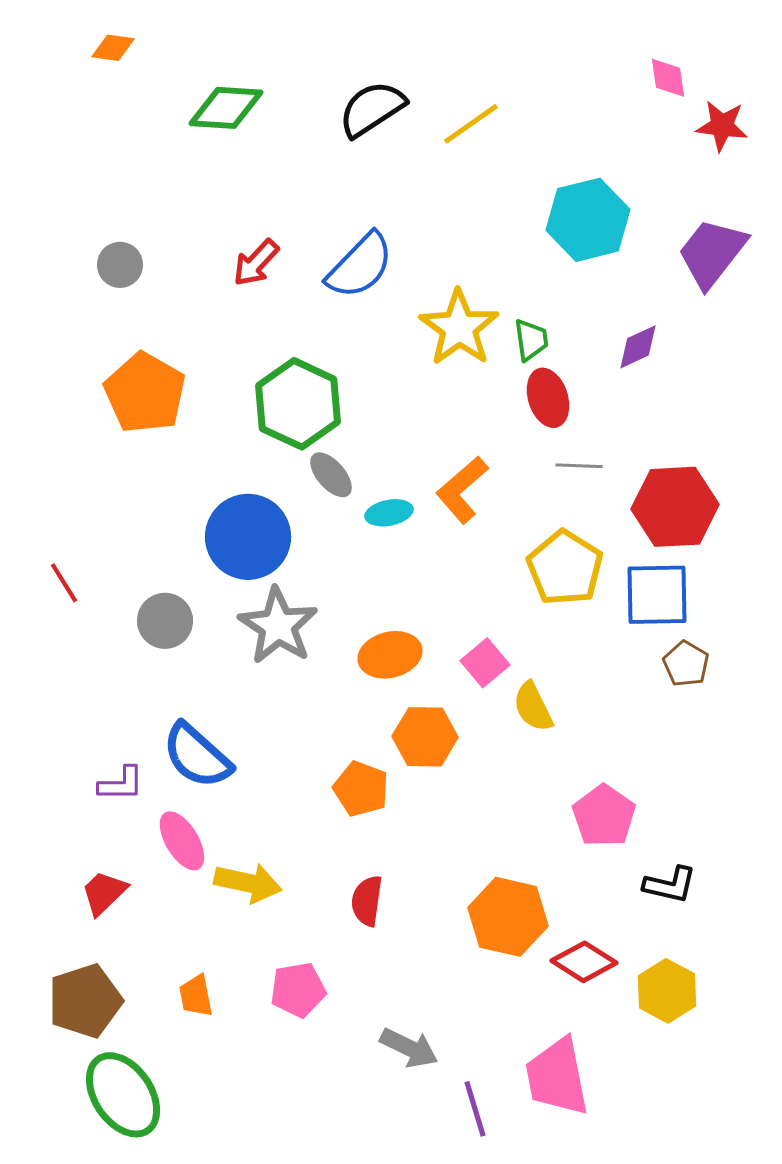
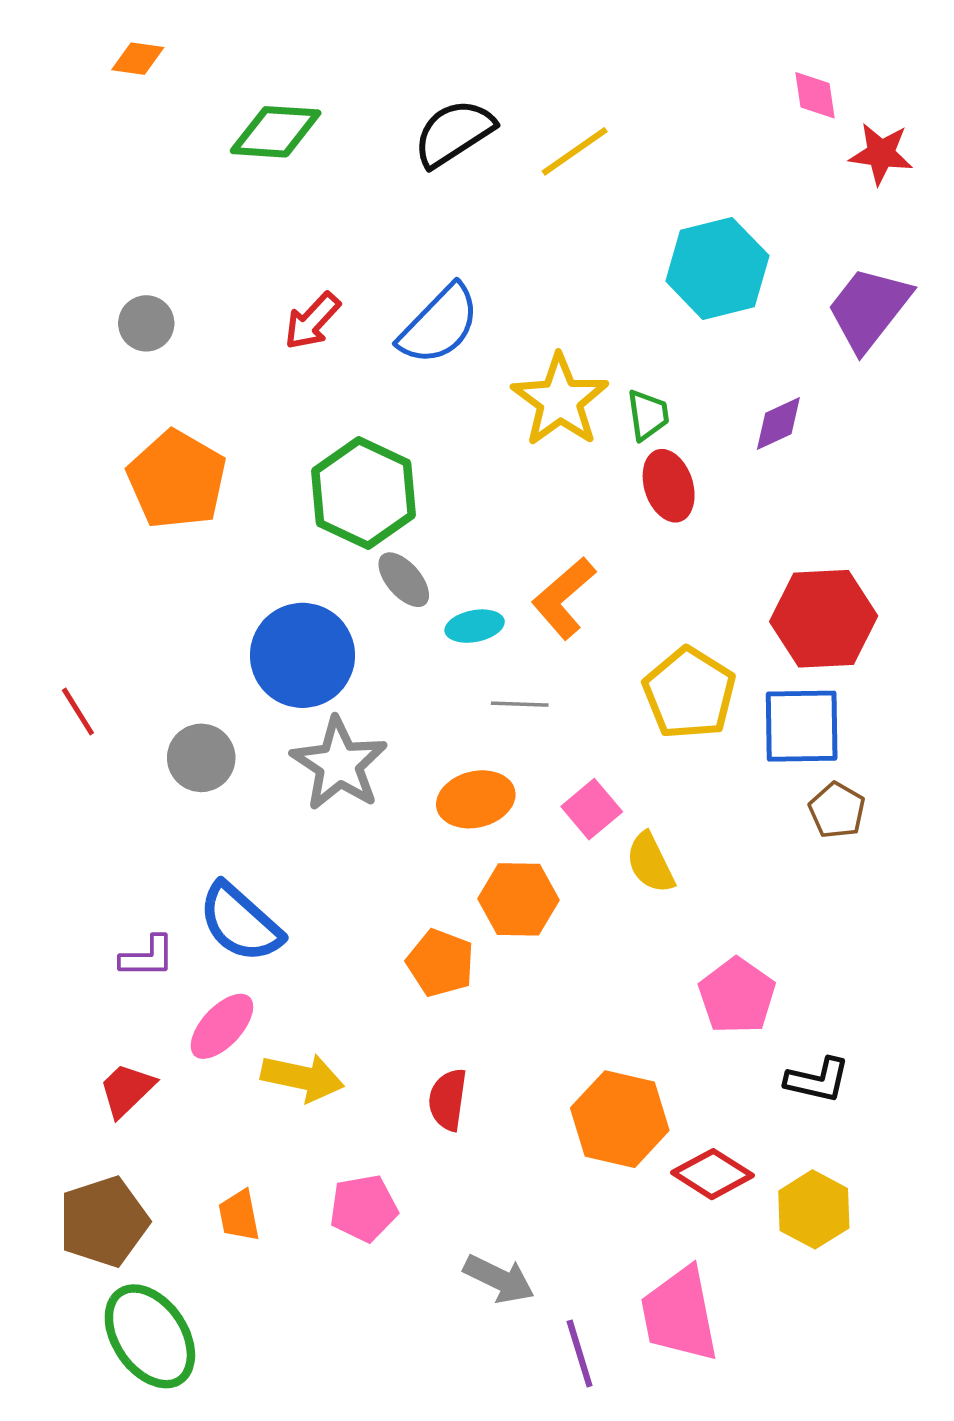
gray line: (579, 466) -> (520, 704), moved
pink ellipse: (182, 841) -> (222, 1026), turned 74

